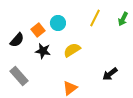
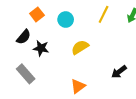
orange square: (38, 30) -> (37, 14), moved
black star: (43, 51) -> (41, 48), moved

